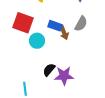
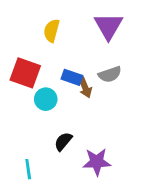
gray semicircle: (81, 24) -> (110, 74), turned 42
purple star: (64, 76) -> (97, 162), moved

